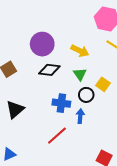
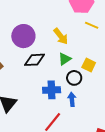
yellow arrow: (80, 51) -> (61, 36), turned 36
green triangle: (80, 74) -> (65, 59), turned 40

